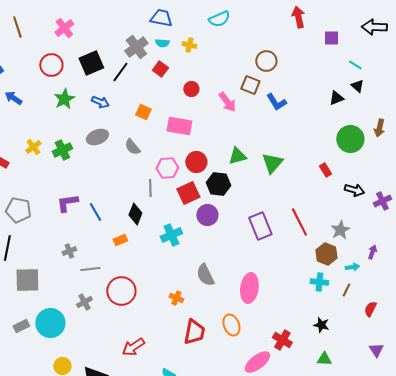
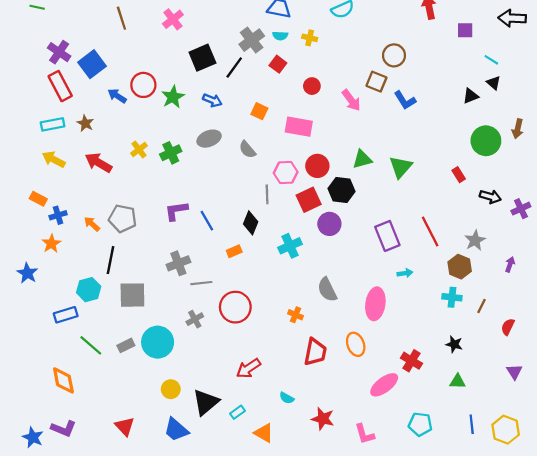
red circle: (51, 65) -> (143, 85), moved
gray cross: (69, 251) -> (178, 263), size x1.5
cyan arrow: (352, 267) -> (405, 273), moved

